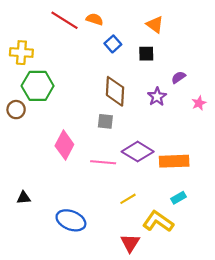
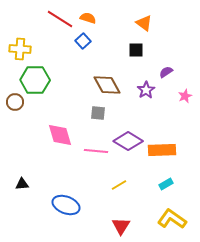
blue square: (113, 44) -> (83, 41), moved
brown diamond: (115, 91) -> (107, 85), turned -32
pink diamond: (64, 145) -> (60, 135), turned -44
yellow L-shape: (158, 221) -> (172, 219), moved

